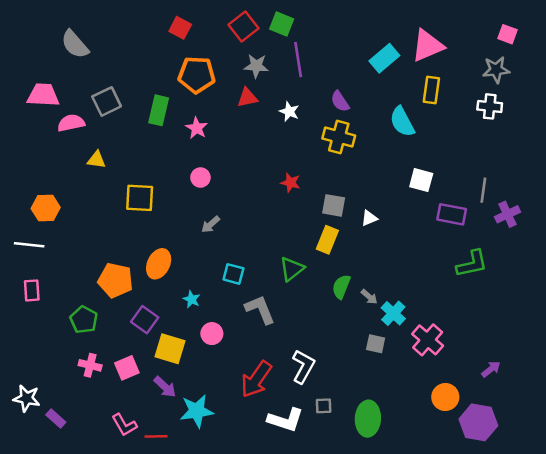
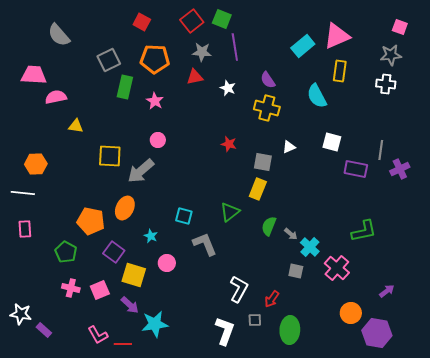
gray square: (107, 101) -> (109, 60), moved
white triangle: (369, 218) -> (289, 147), moved
gray arrow: (211, 224) -> (141, 171), moved, size x1.8
green L-shape: (472, 264) -> (364, 231), moved
red arrow: (256, 379) -> (272, 299), moved, size x0.6
white L-shape: (285, 420) -> (225, 331), turned -88

